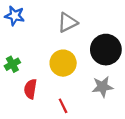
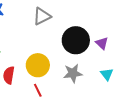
yellow circle: (63, 63) -> (38, 65), moved

